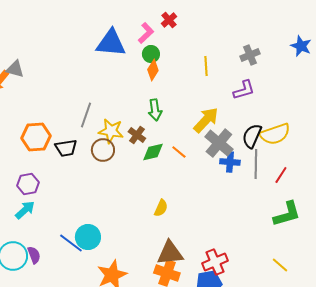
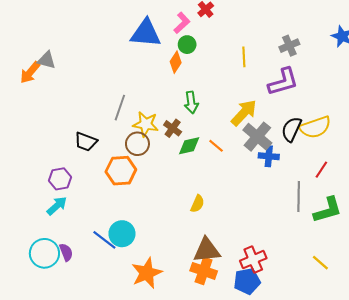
orange diamond: (153, 70) -> (176, 62), moved
purple L-shape: (244, 90) -> (283, 82), size x1.4
orange hexagon: (36, 137) -> (121, 171), moved
black trapezoid: (66, 148) -> (86, 142), moved, turned 30
gray line: (256, 164) -> (299, 196), moved

